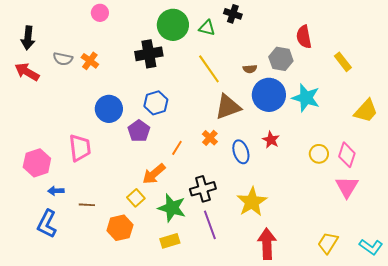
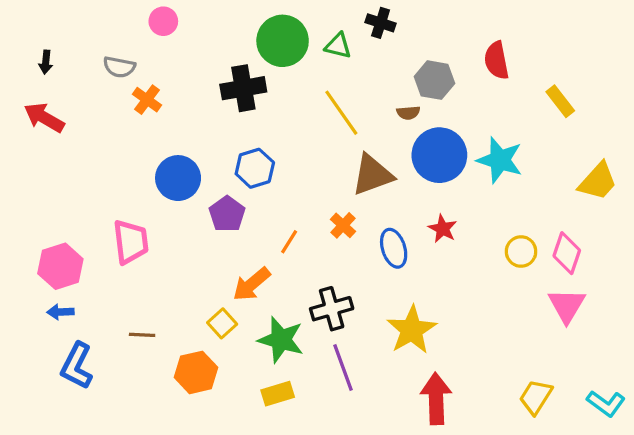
black arrow: (28, 38) -> (46, 62), size x0.6
gray semicircle: (63, 59) -> (119, 67), moved
gray hexagon: (281, 59) -> (434, 80), moved
blue arrow: (56, 191) -> (60, 312), moved

